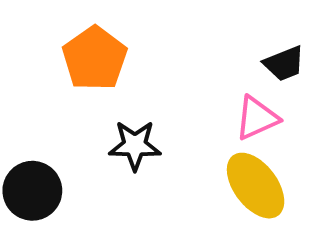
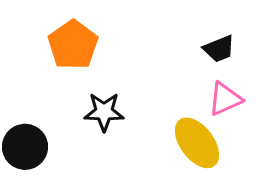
pink triangle: (257, 118) -> (225, 99), moved

